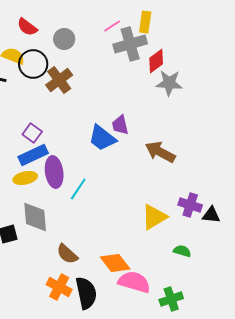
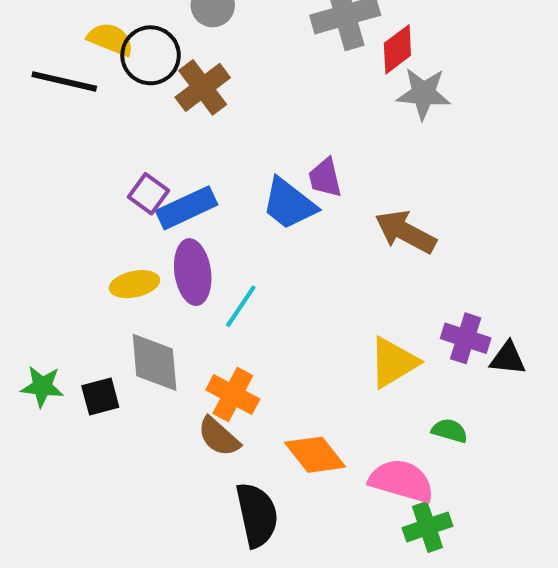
blue rectangle: (33, 155) -> (187, 208), moved
pink semicircle: (134, 282) -> (401, 481), moved
orange cross: (59, 287) -> (233, 395), moved

